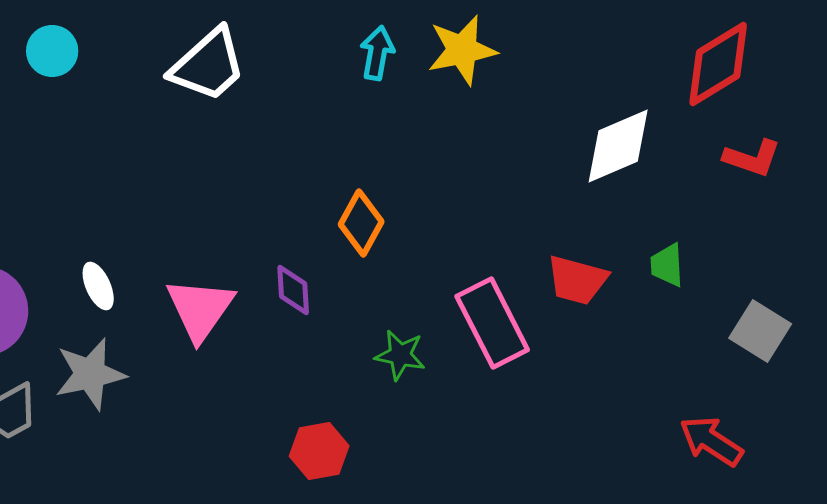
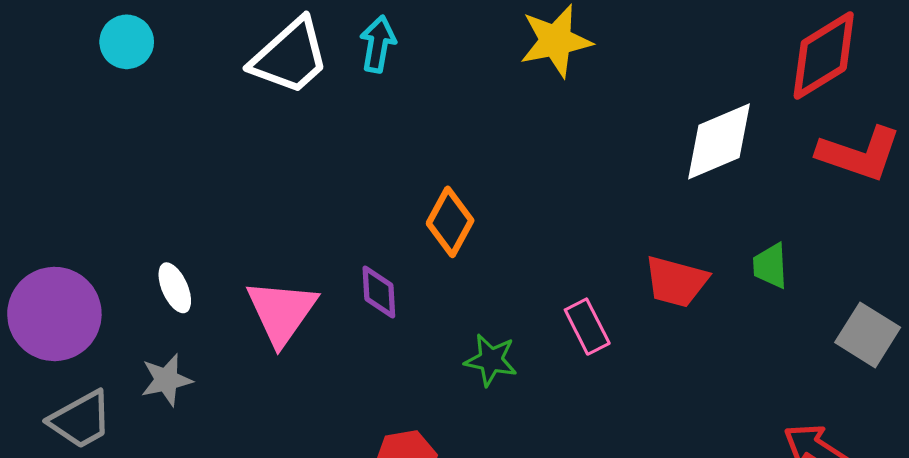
cyan arrow: (377, 53) -> (378, 44), moved
red L-shape: (752, 158) -> (859, 154), size x1.4
pink rectangle: (492, 323) -> (587, 327), size x0.6
gray star: (90, 374) -> (166, 380), size x0.7

